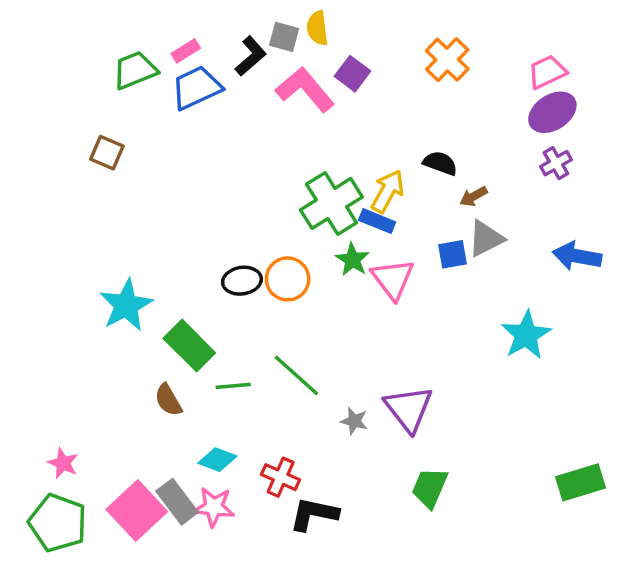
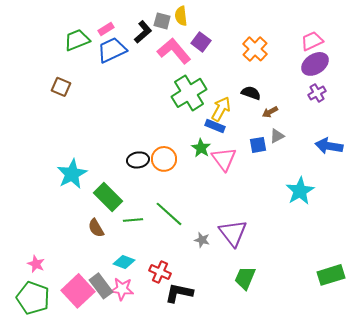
orange cross: (447, 60) -> (255, 49), moved
green cross: (331, 203) -> (189, 93), moved
gray triangle: (486, 239) -> (277, 136), size x0.7

